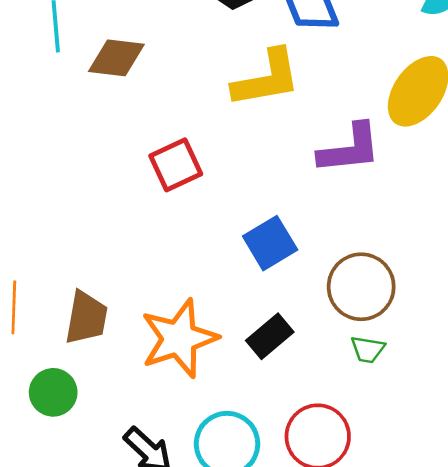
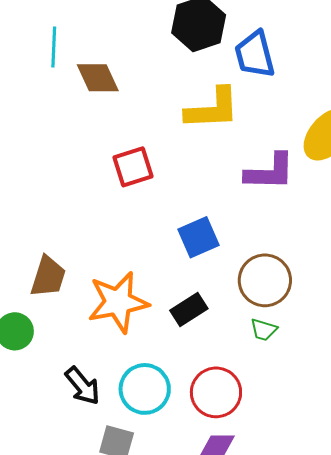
brown diamond: (116, 58) -> (98, 78), turned 51

